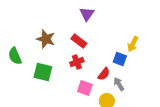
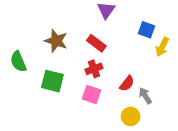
blue square: (120, 59) -> (146, 30), moved
pink square: (85, 88) -> (92, 94), moved

